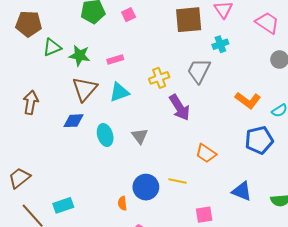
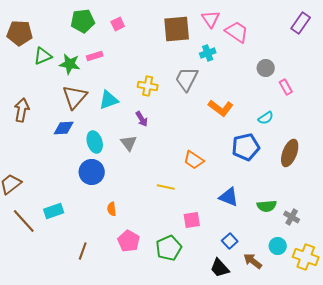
pink trapezoid: (267, 23) -> (237, 32), moved
pink rectangle: (115, 60) -> (95, 56), moved
yellow cross: (159, 78) -> (148, 86), turned 30
orange L-shape: (248, 100) -> (221, 108), moved
purple arrow: (180, 107) -> (142, 119), moved, size x0.6
blue circle: (146, 187) -> (92, 172), moved

